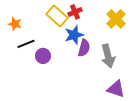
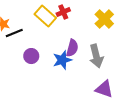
blue star: (74, 35) -> (62, 60), moved
black line: (26, 44) -> (14, 33), moved

